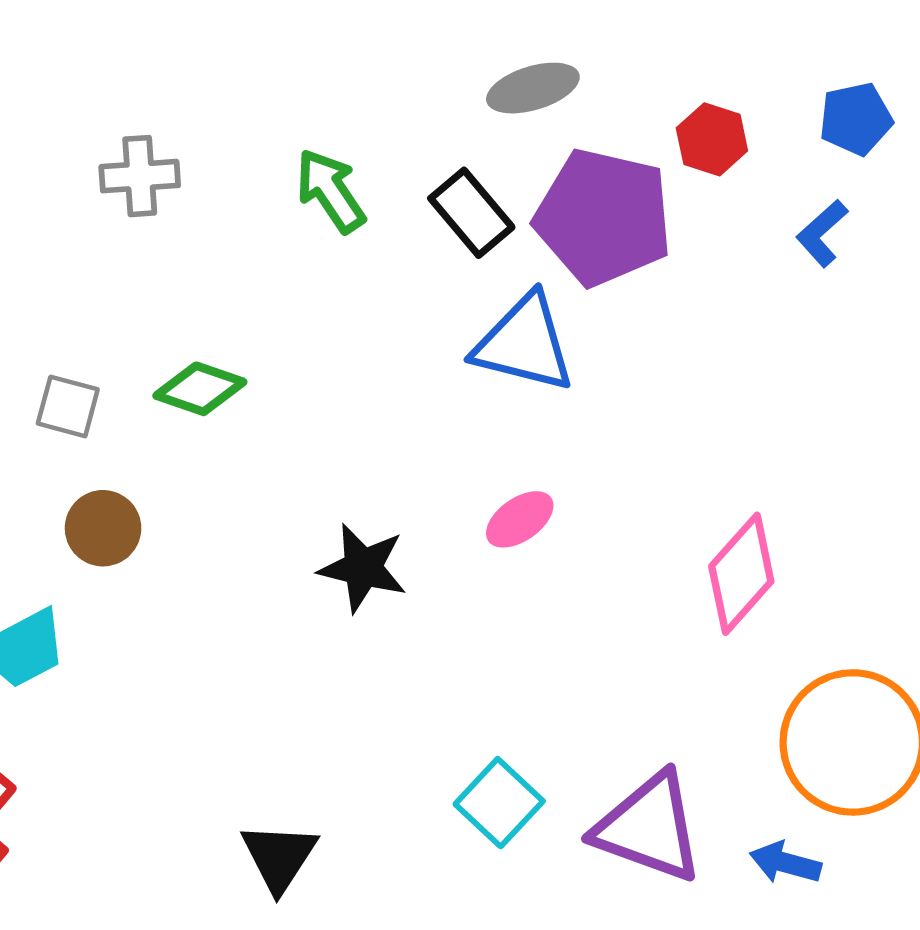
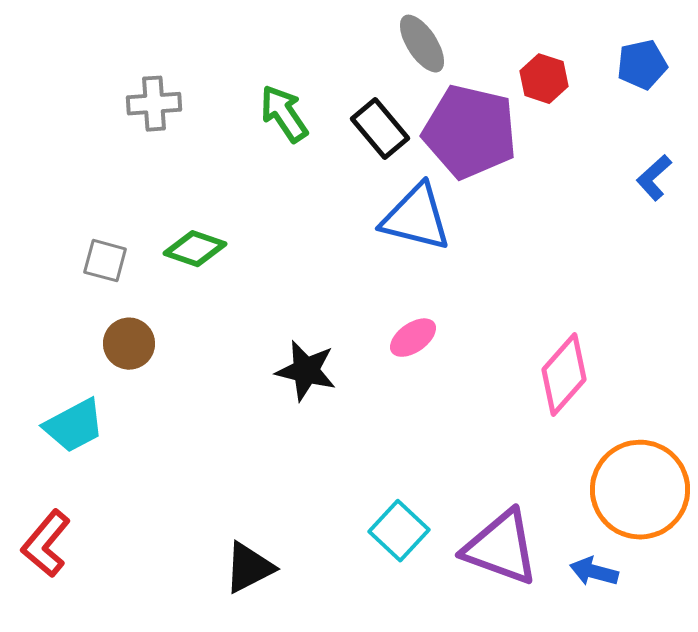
gray ellipse: (533, 88) -> (422, 44), turned 74
blue L-shape: (822, 233) -> (654, 178), moved
black triangle: (279, 857) -> (249, 568), turned 30

